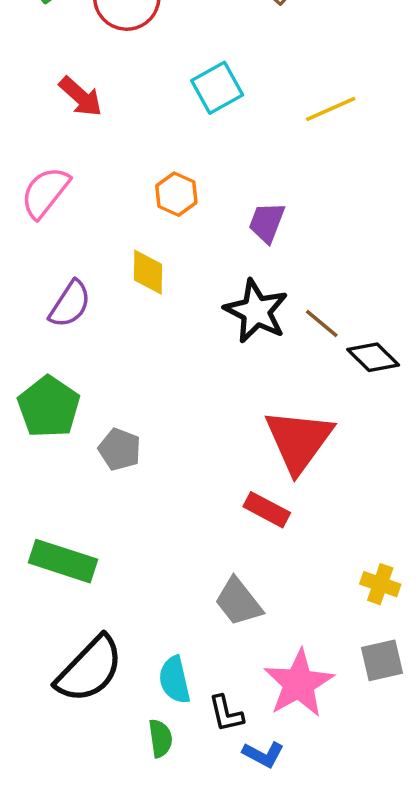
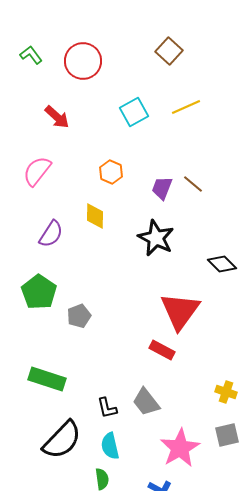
yellow line: (331, 109) -> (186, 107), moved
brown line: (322, 324) -> (193, 184), moved
gray pentagon: (120, 449) -> (79, 316), turned 30
black L-shape: (226, 714) -> (107, 408), moved

